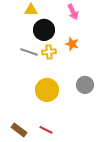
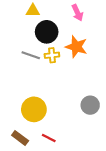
orange star: (72, 44) -> (76, 47), size x1.5
gray circle: (85, 85) -> (90, 105), moved
yellow circle: (47, 90) -> (34, 109), moved

